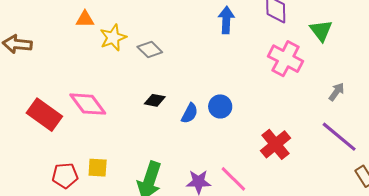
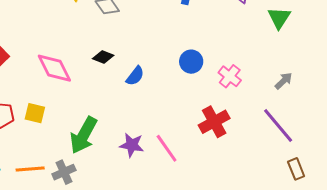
pink cross: (286, 59) -> (230, 76), moved, size x0.7
pink diamond: (88, 104) -> (54, 68), moved
blue circle: (220, 106) -> (191, 62), moved

